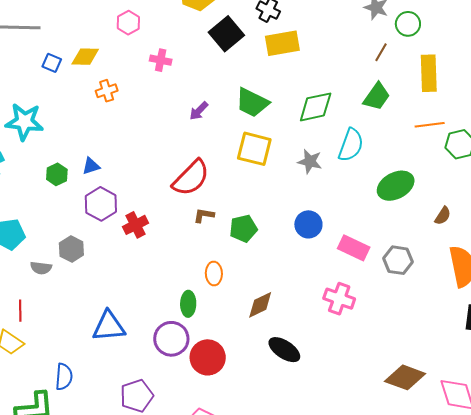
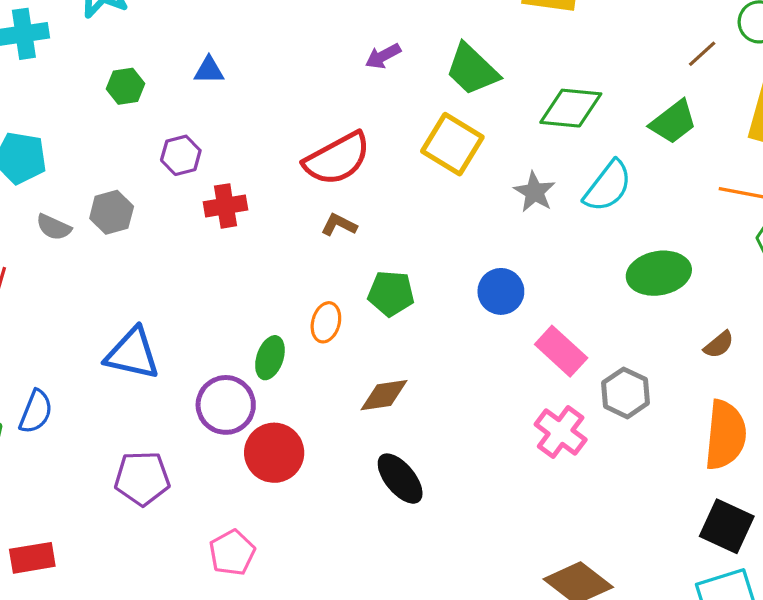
blue triangle: (91, 166) -> (209, 70), moved
purple hexagon: (101, 204) -> (181, 155), size x0.7
green pentagon: (243, 228) -> (391, 293), moved
pink cross: (339, 299) -> (561, 432), moved

